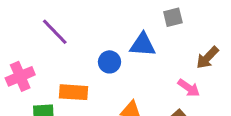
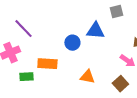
purple line: (55, 32) -> (23, 29), moved

